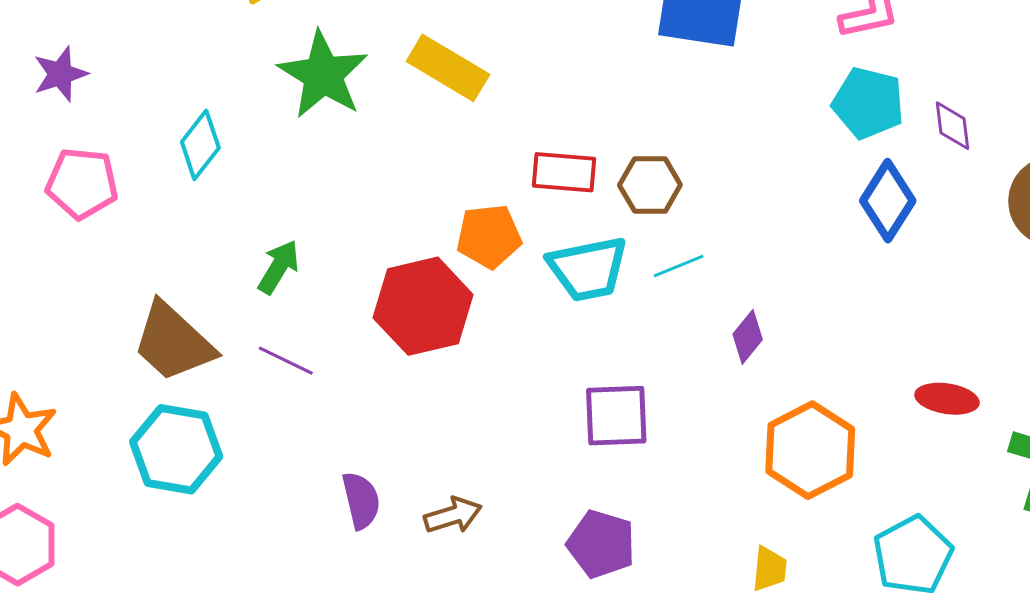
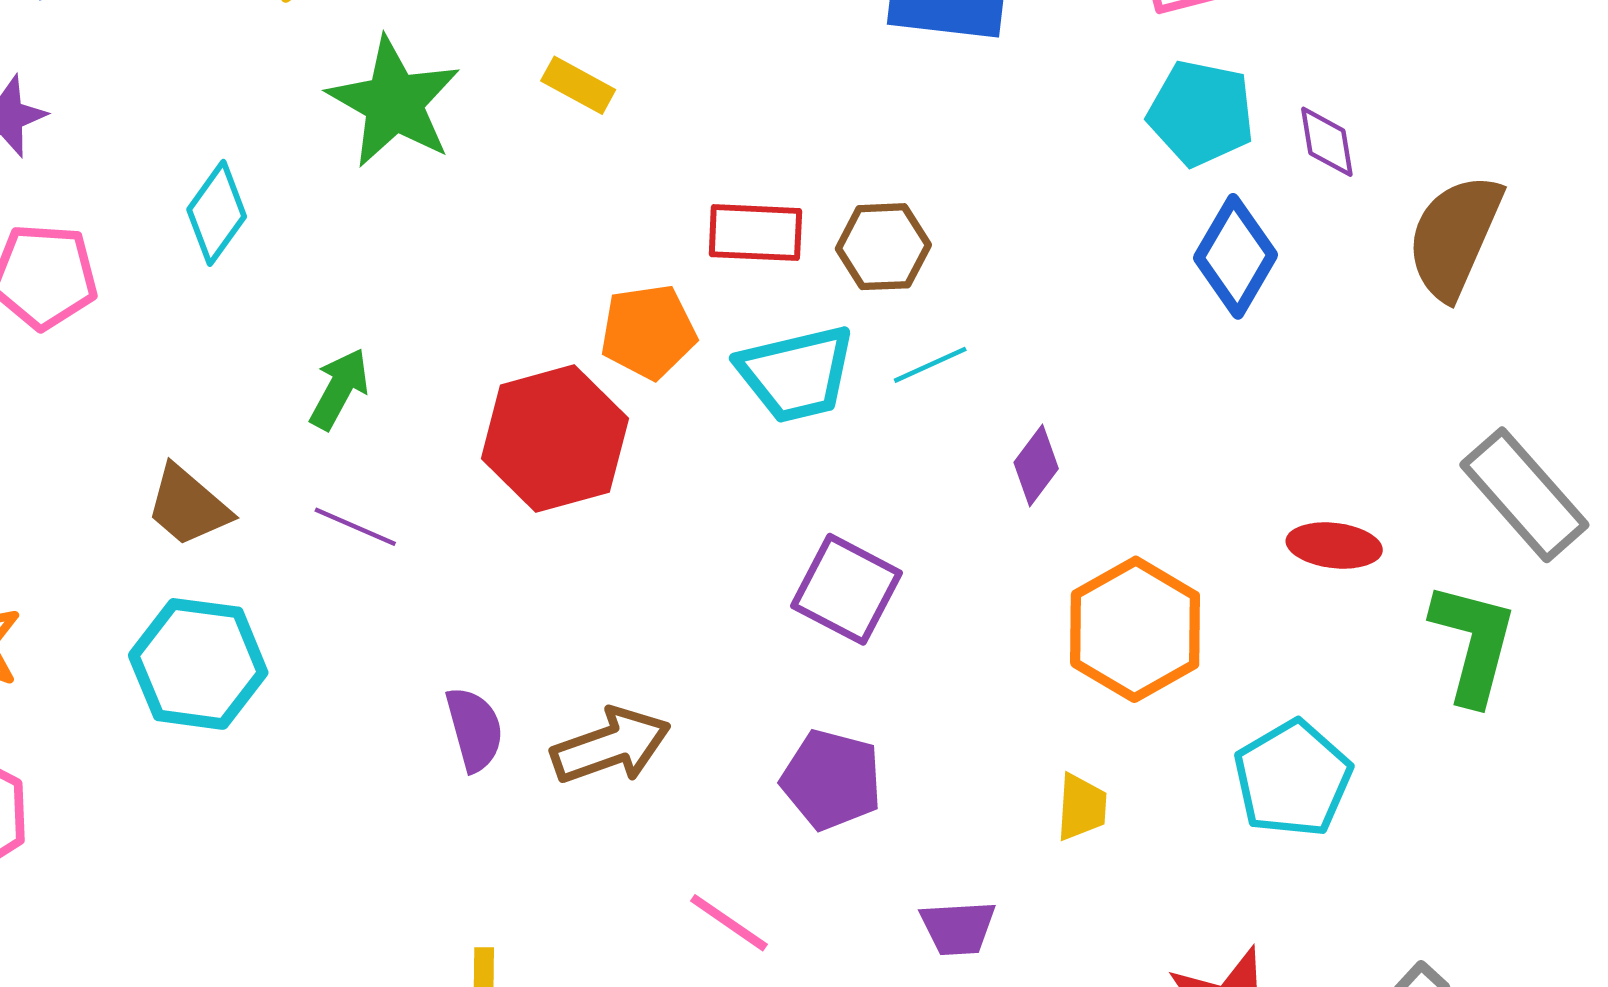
yellow rectangle: (448, 68) -> (578, 85), size x0.6
brown trapezoid: (173, 342) -> (188, 506), size x0.7
purple square: (616, 416) -> (847, 589), turned 32
brown arrow: (453, 515) -> (611, 746), size x1.4

